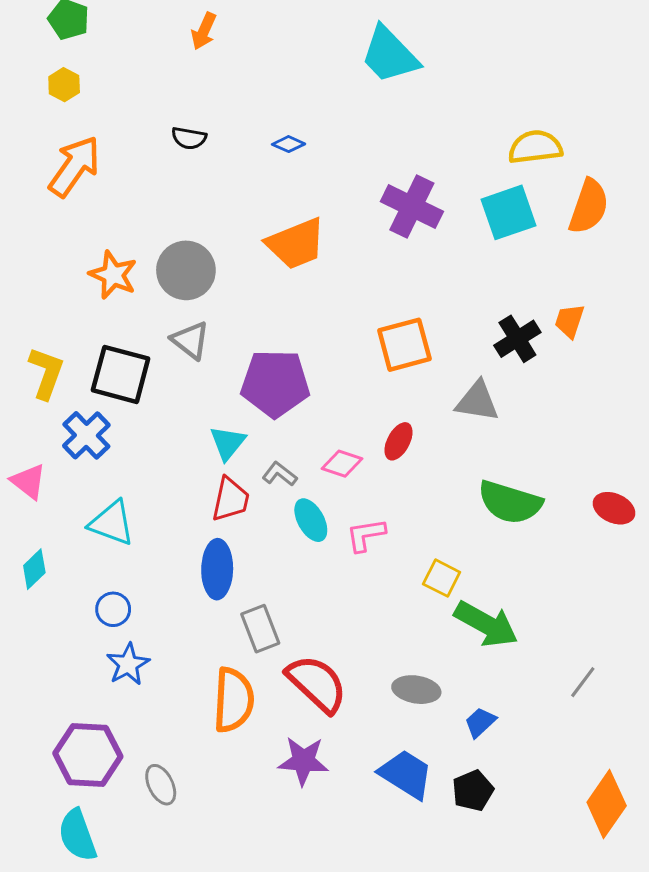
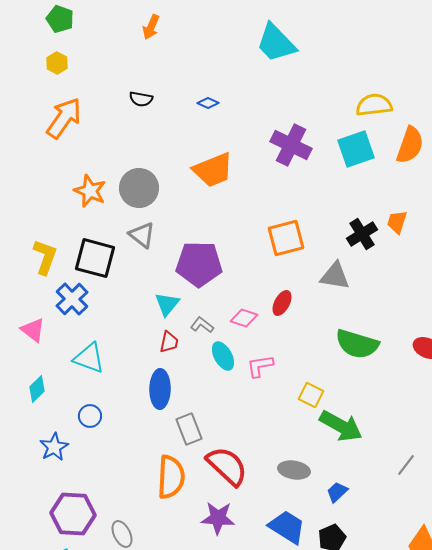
red trapezoid: (231, 499) -> (169, 342), size x0.7
blue star: (128, 664) -> (54, 447), moved

